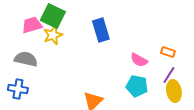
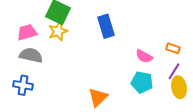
pink trapezoid: (32, 25) -> (27, 32), moved

